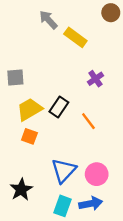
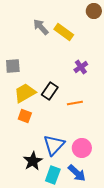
gray arrow: (48, 20) -> (41, 27), moved
orange line: (88, 121) -> (75, 103), turned -63
black star: (21, 189) -> (33, 161), moved
blue arrow: (91, 204) -> (77, 173), turned 54

